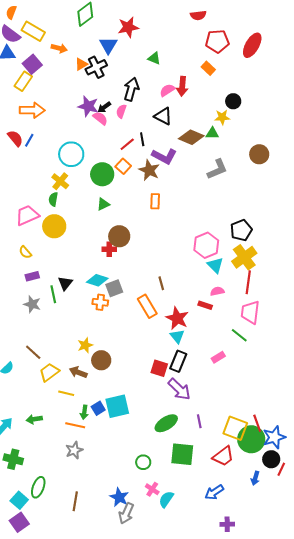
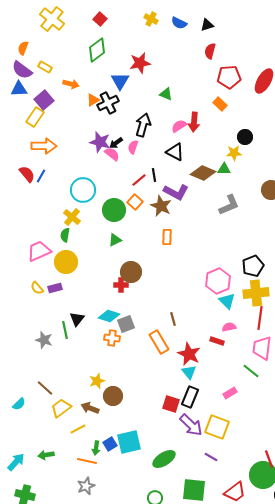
red semicircle: (198, 15) -> (210, 51), turned 112
yellow rectangle: (33, 31) -> (45, 67), size x0.6
yellow cross: (244, 257) -> (256, 293), turned 30
purple rectangle: (32, 276) -> (55, 288), moved
yellow line: (66, 393) -> (78, 429), turned -42
purple line: (199, 421) -> (211, 457), turned -48
green ellipse: (166, 423) -> (164, 459), moved
yellow square: (235, 428) -> (217, 427), moved

